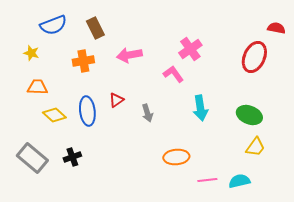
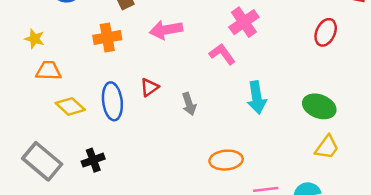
yellow star: (31, 53) -> (34, 39), moved
red ellipse: (254, 57) -> (326, 32), size x0.7

